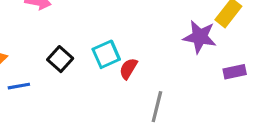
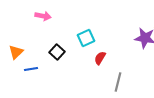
cyan square: (106, 54) -> (86, 38), moved

